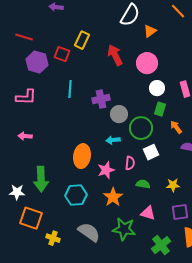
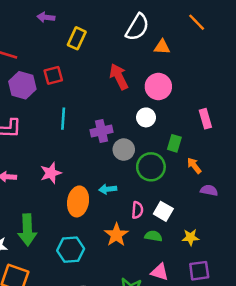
orange triangle: (150, 31) -> (162, 47), turned 40
yellow rectangle: (82, 40) -> (77, 38), moved
red square: (62, 54) -> (53, 75), turned -35
white circle: (157, 88) -> (146, 117), moved
cyan arrow: (113, 140) -> (108, 189), moved
white square: (151, 152) -> (163, 211), moved, turned -35
pink star: (106, 170) -> (51, 173), moved
orange star: (113, 197) -> (116, 235), moved

